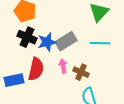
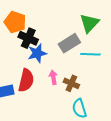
black cross: (27, 37) -> (28, 38), moved
gray rectangle: (66, 41) -> (69, 43), moved

